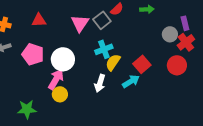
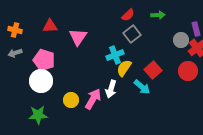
gray square: (102, 20) -> (132, 34), moved
pink triangle: (80, 23) -> (78, 37), moved
white circle: (63, 59) -> (41, 81), moved
pink arrow: (56, 79) -> (93, 99), moved
cyan arrow: (131, 81) -> (142, 87), turned 72

